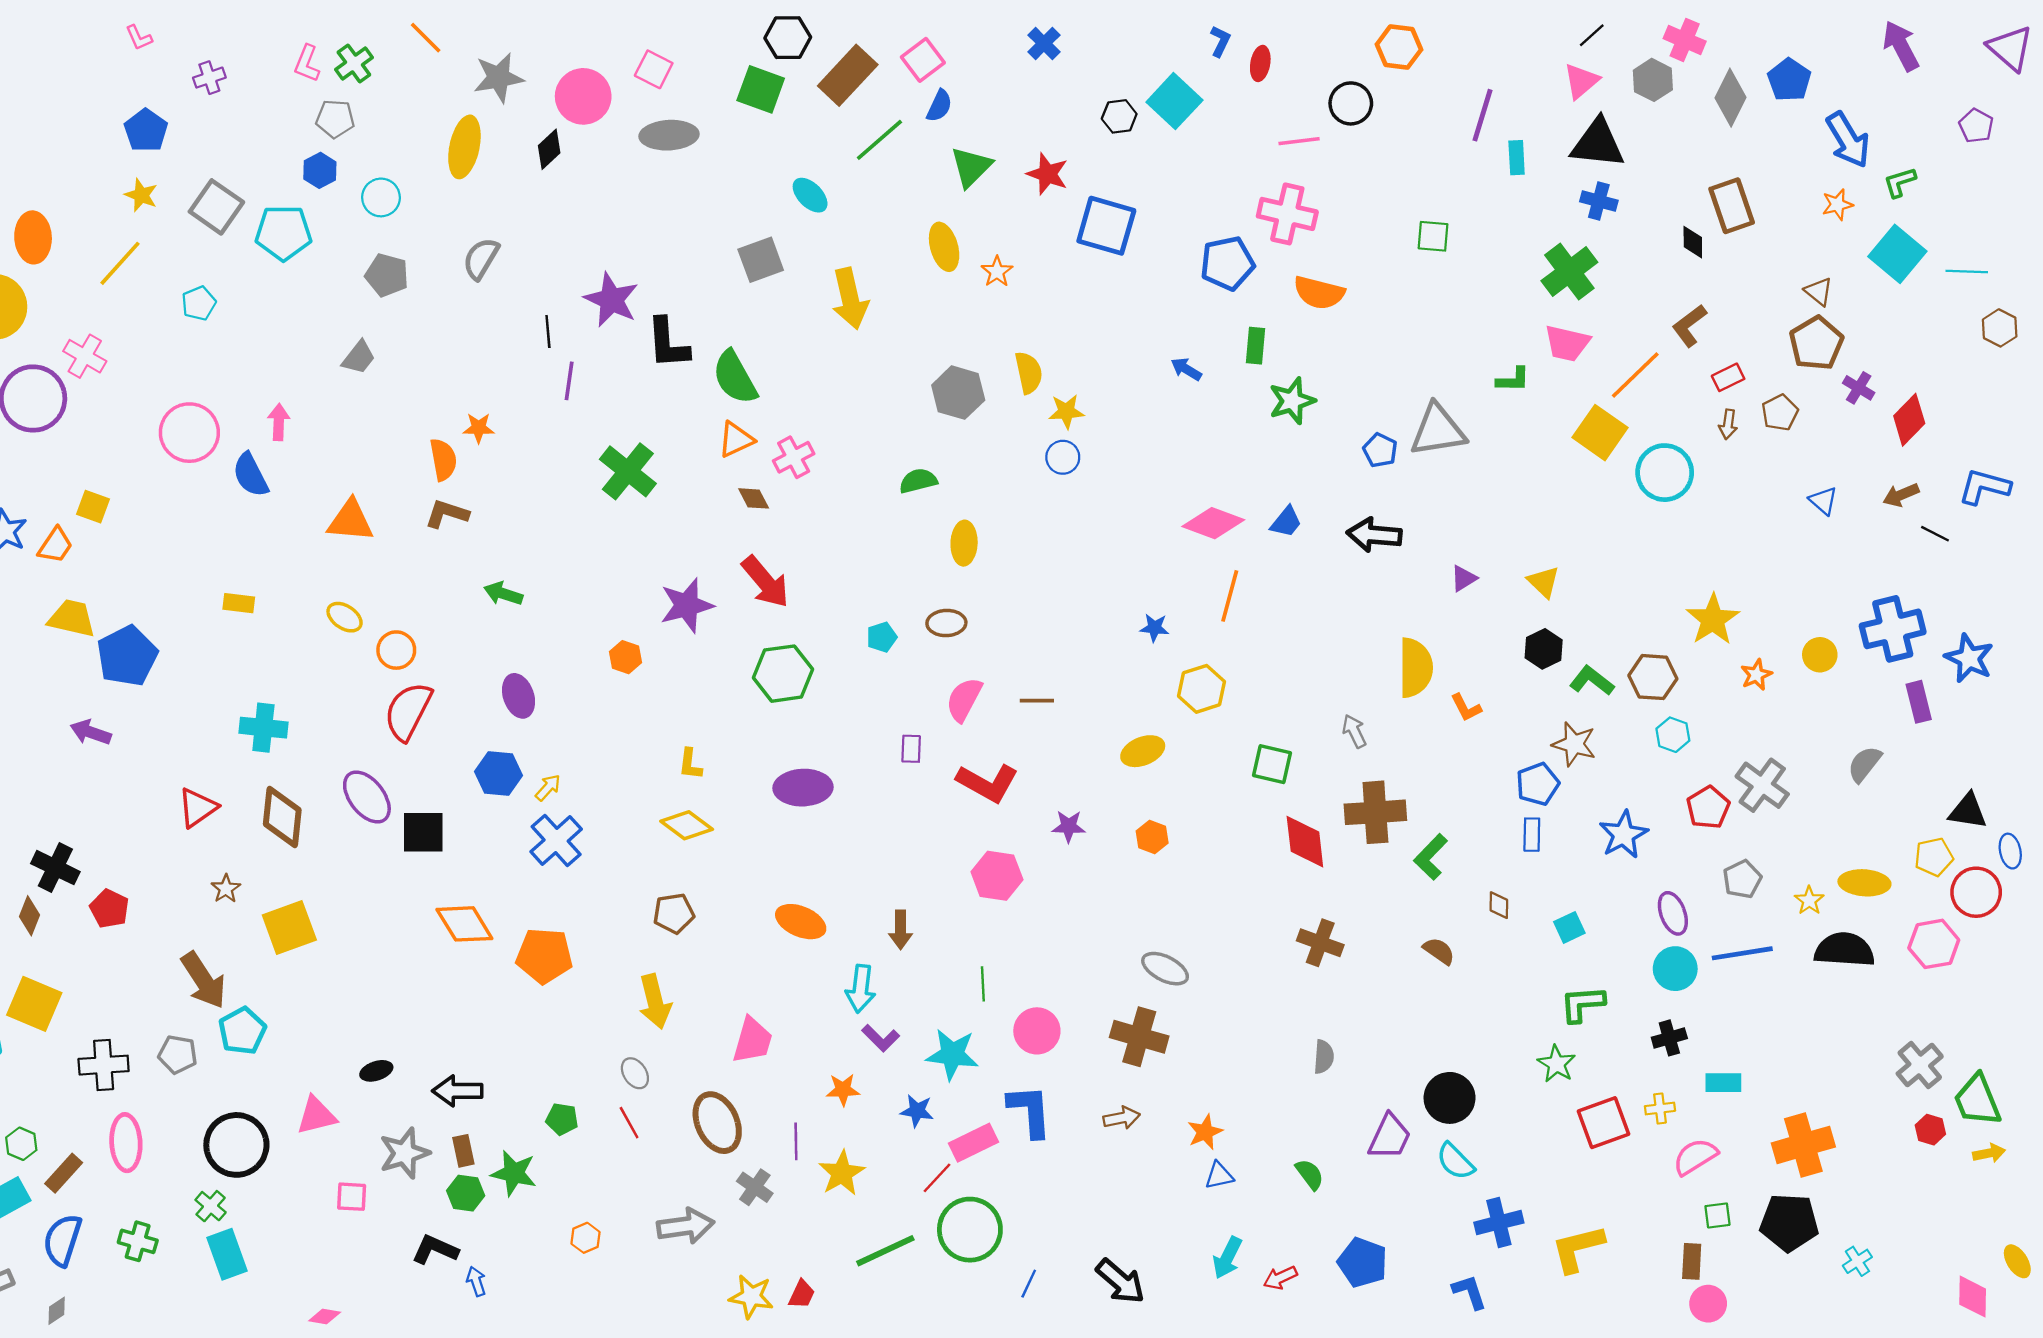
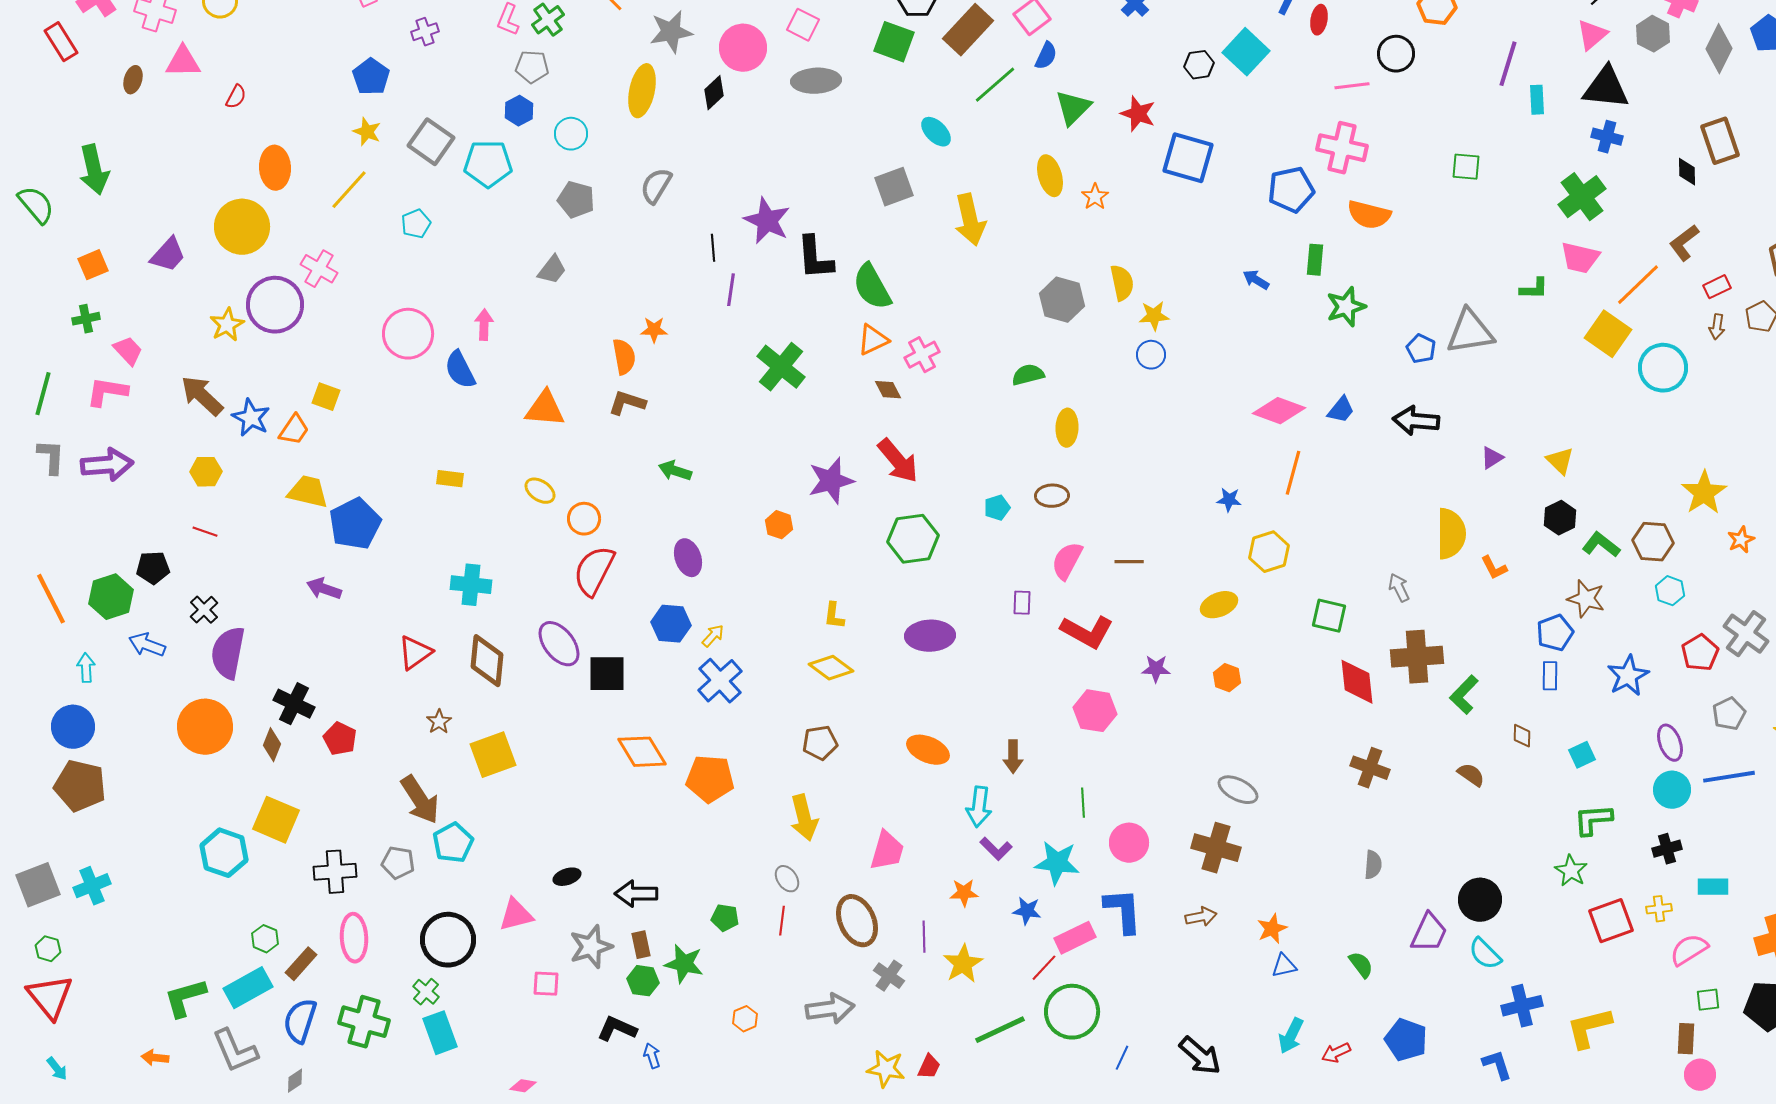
red line: (629, 1123) -> (782, 921), turned 36
green cross: (138, 1241) -> (364, 1022), size x1.5

